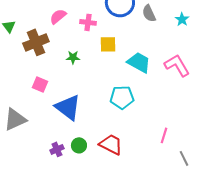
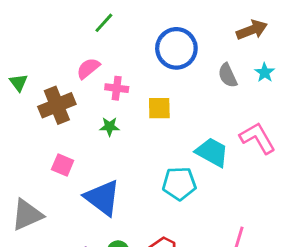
gray semicircle: (149, 13) -> (228, 75), moved
pink cross: (88, 22) -> (117, 88), moved
cyan trapezoid: (139, 62) -> (212, 152), moved

